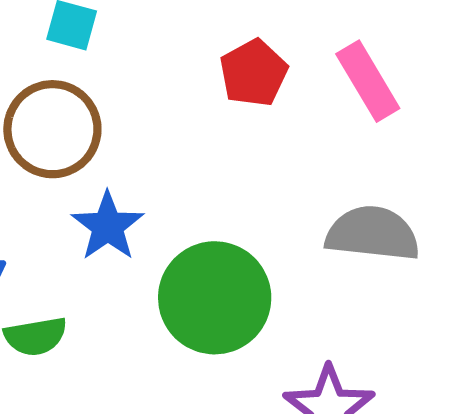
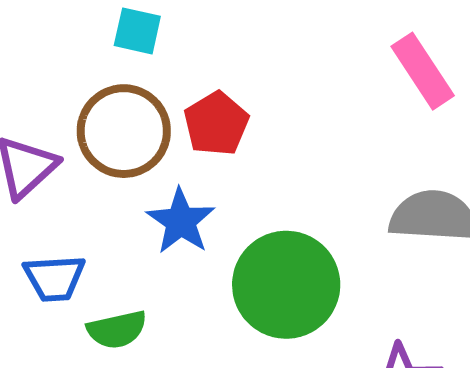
red pentagon: (254, 73) -> (216, 124), moved

